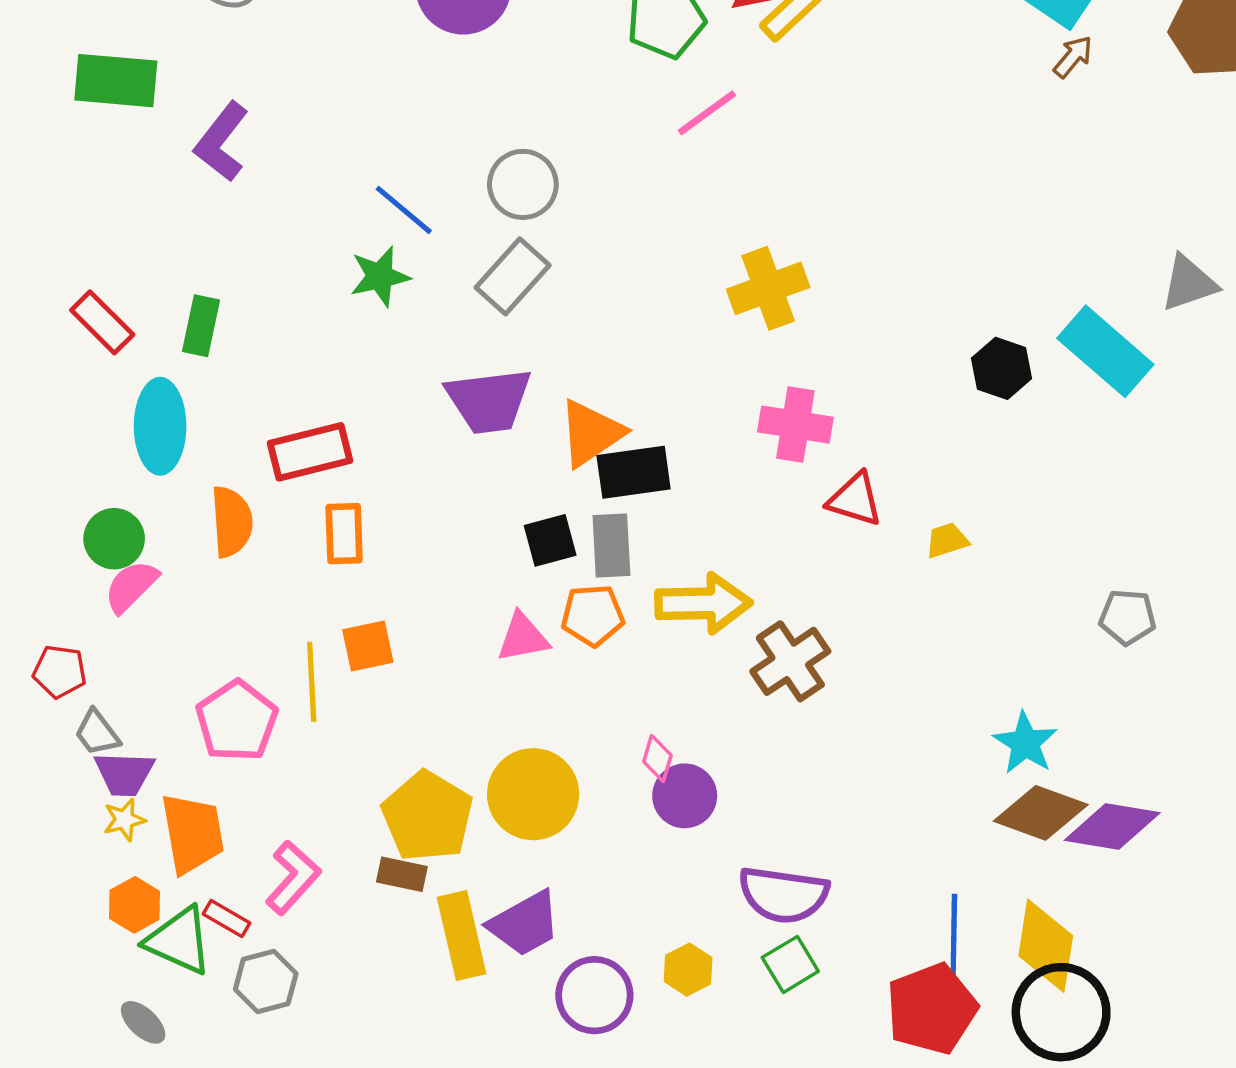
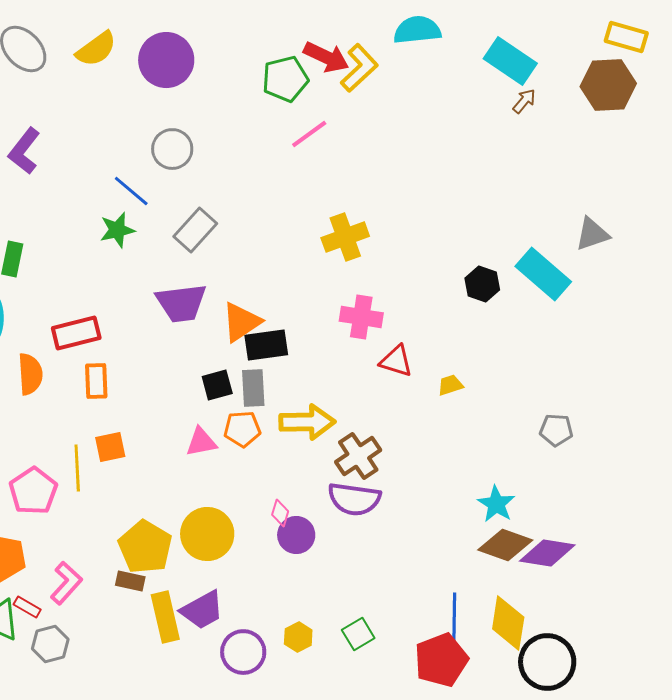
gray circle: (523, 184) -> (172, 149), moved
purple semicircle: (783, 895) -> (354, 499), moved
black circle: (1061, 1012) -> (547, 662), moved

